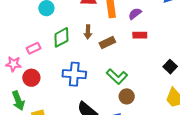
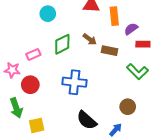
purple semicircle: (135, 14) -> (131, 29), moved
brown arrow: (88, 32) -> (90, 39), turned -56
brown rectangle: (107, 42) -> (109, 51), turned 35
green L-shape: (117, 77) -> (137, 72), moved

